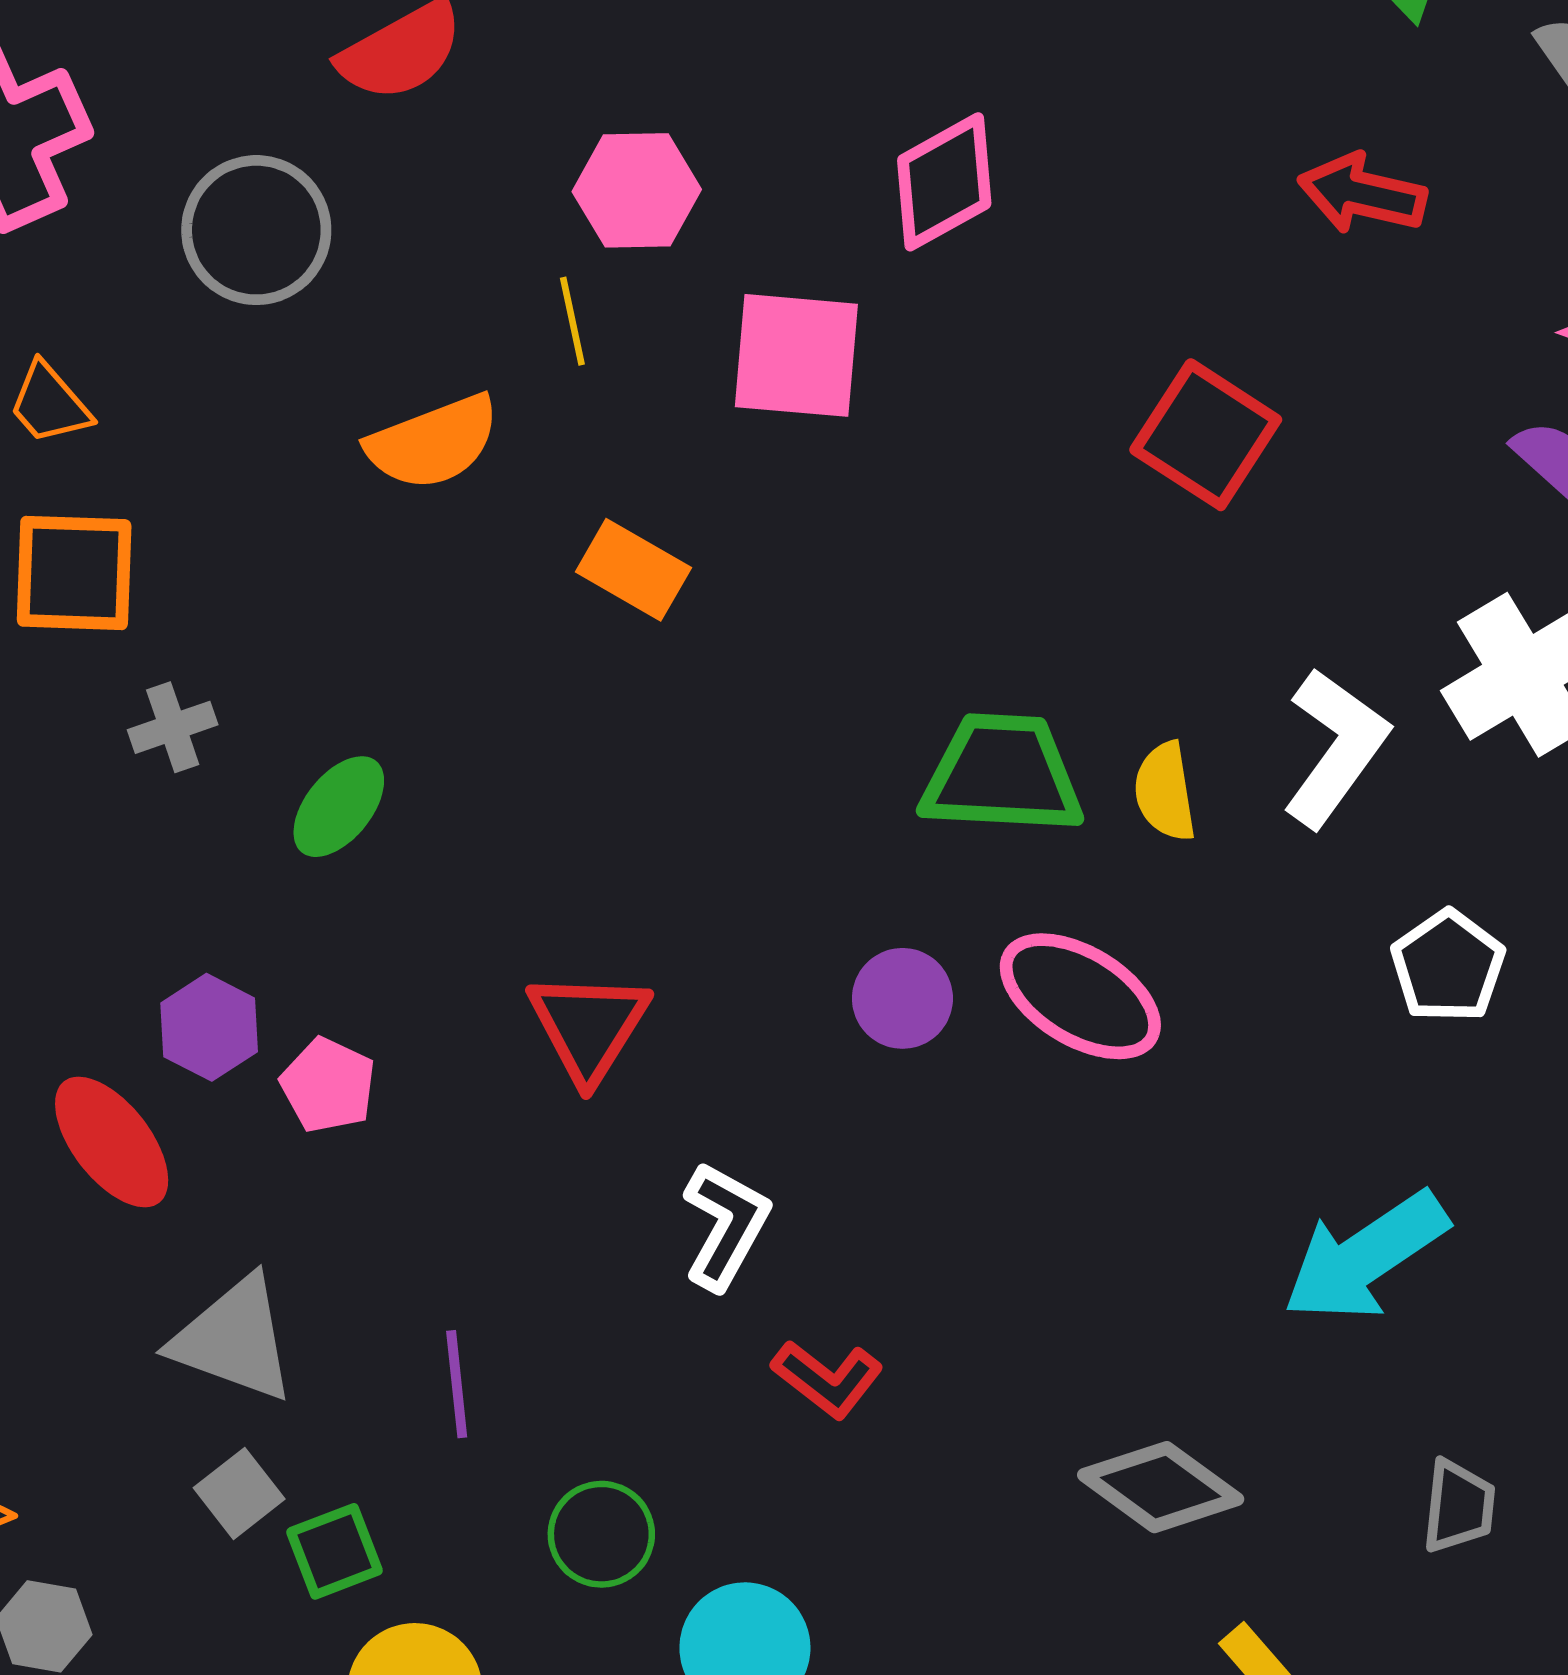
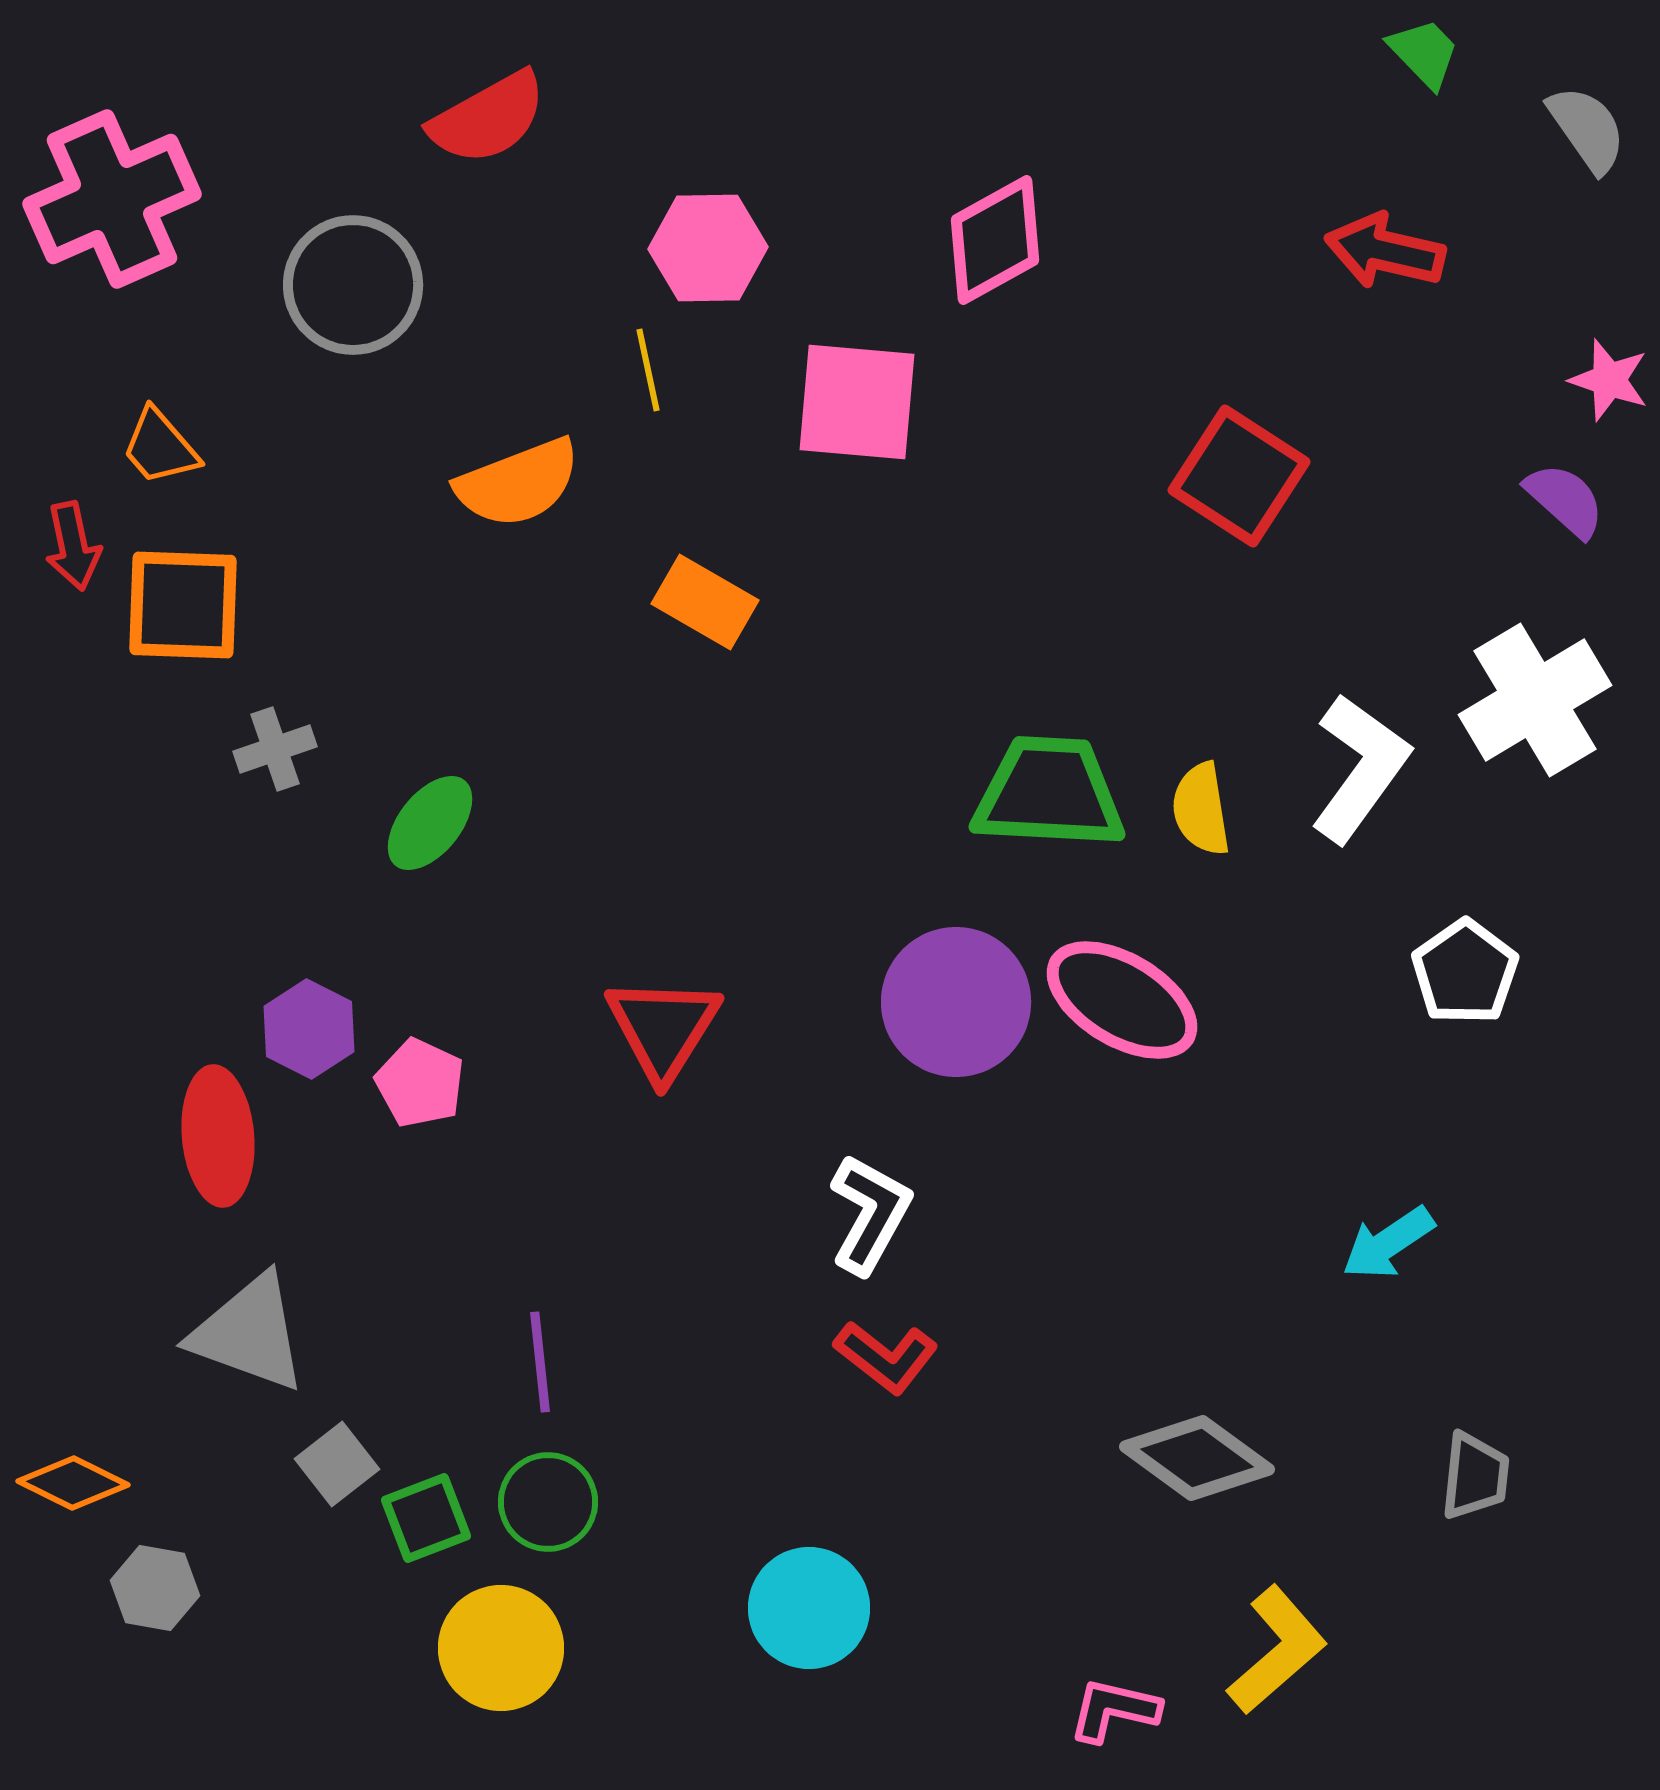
purple circle: (902, 998) -> (956, 1002), size x1.6
red ellipse: (112, 1142) -> (218, 1136), turned 33
white L-shape: (726, 1226) -> (870, 1214), moved
cyan arrow: (1365, 1257) -> (1388, 1243), size x0.6
gray triangle: (234, 1339) -> (249, 1333), moved
green circle: (601, 1534) -> (548, 1502), moved

